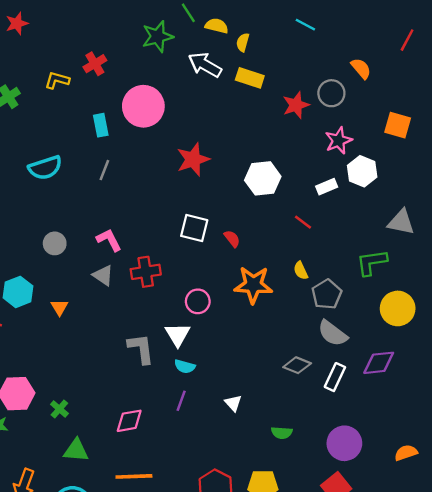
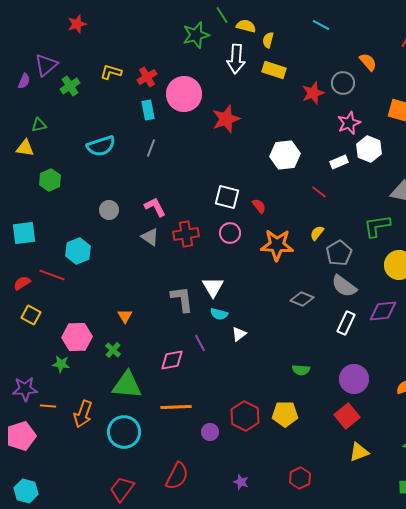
red cross: (95, 64) -> (147, 77), moved
white arrow: (205, 65) -> (236, 59), turned -116
red star: (193, 159) -> (226, 119), moved
yellow semicircle: (301, 271) -> (317, 233), turned 63
pink circle: (198, 301) -> (230, 233), moved
orange triangle: (59, 307) -> (125, 316), moved
gray diamond: (297, 365) -> (302, 299), moved
purple line: (181, 401) -> (200, 343), moved, turned -48
white triangle: (233, 403) -> (239, 334), moved, turned 35
green triangle: (76, 450) -> (127, 385), size x1.4

